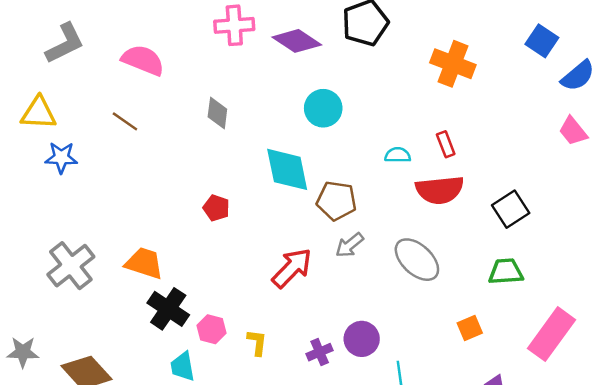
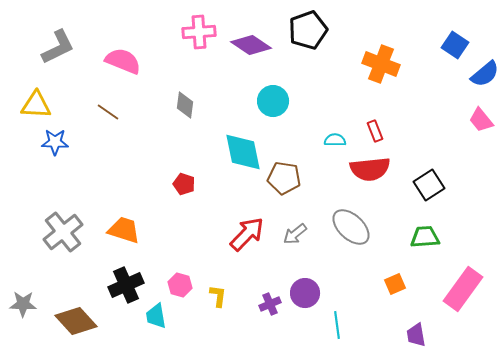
gray arrow: (350, 245) -> (295, 234), moved
black cross: (168, 309) -> (126, 285), moved, turned 32

